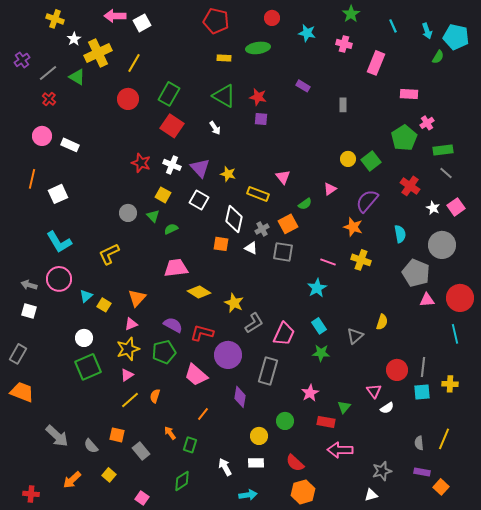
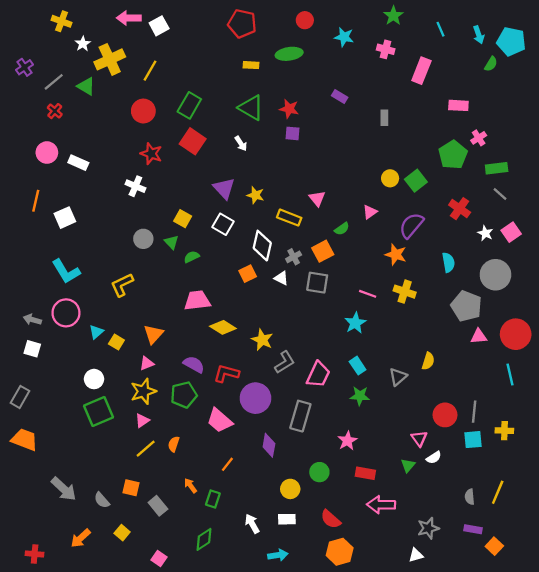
red star: (141, 163) -> (151, 154), moved
white cross: (172, 165) -> (135, 186), moved
orange square: (221, 244) -> (248, 274), turned -35
green triangle: (344, 407) -> (408, 465), moved

